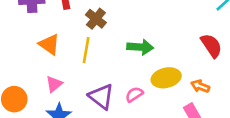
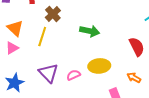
green arrow: (140, 47) -> (90, 31), moved
pink triangle: (54, 84) -> (12, 48), moved
orange arrow: (200, 86) -> (134, 78), moved

